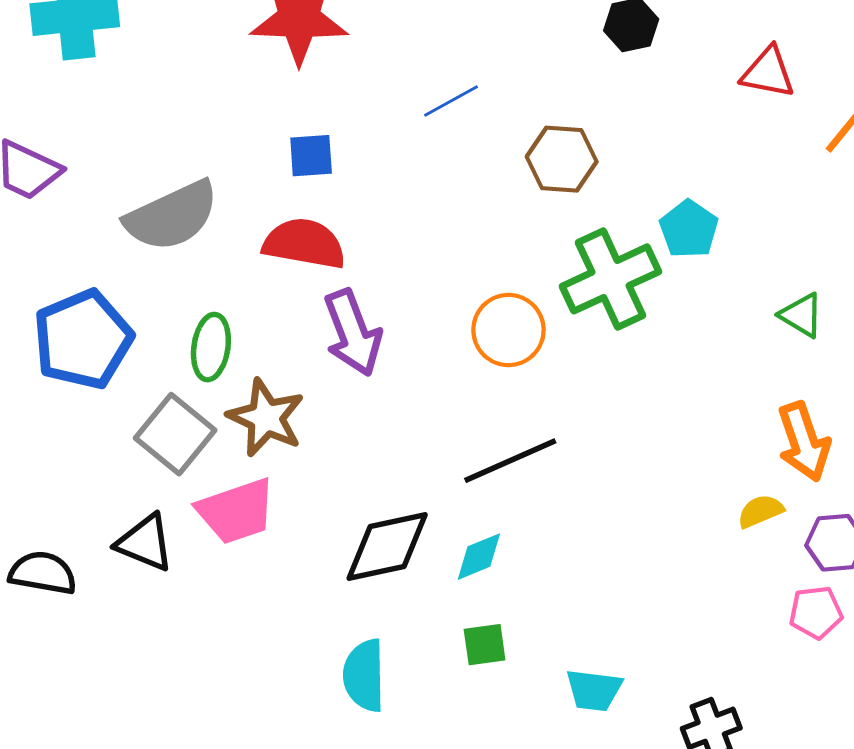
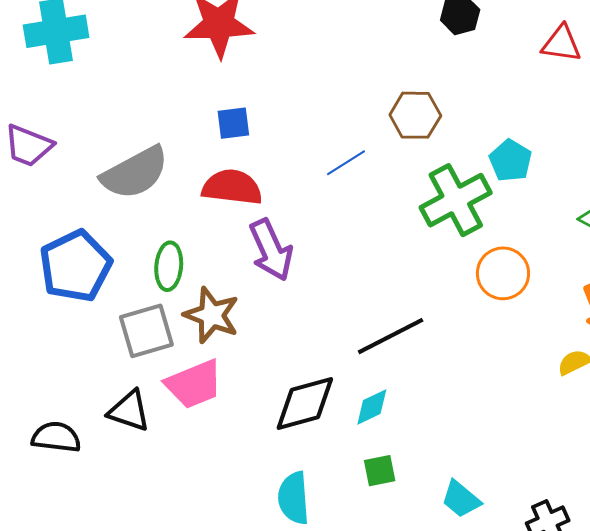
blue line: (451, 101) -> (346, 163), moved
orange circle: (508, 330) -> (503, 273), moved
gray square: (175, 434) -> (146, 331), turned 38
cyan trapezoid: (594, 690) -> (461, 499), turned 36

